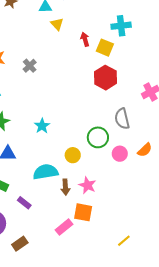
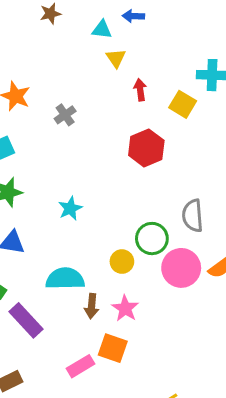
red arrow: (85, 39) -> (140, 90), moved
red hexagon: (106, 78) -> (146, 148), moved
pink circle: (120, 154) -> (181, 268), size x1.6
yellow circle: (73, 155) -> (122, 262), moved
purple rectangle: (24, 203) -> (26, 320), size x1.6

